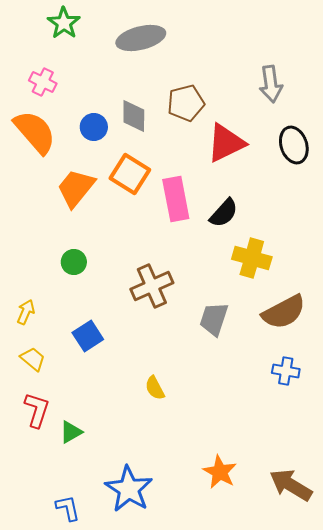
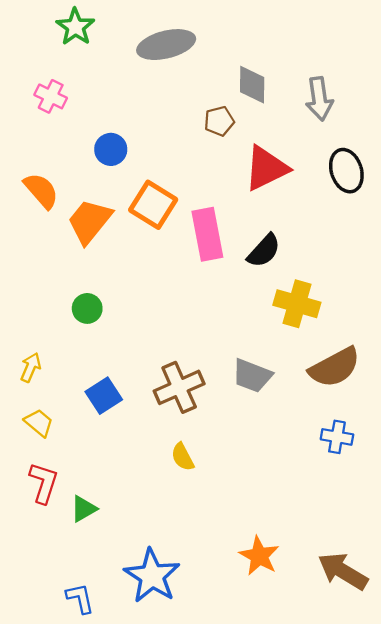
brown pentagon: (186, 103) -> (219, 121), size x0.7
gray diamond: (134, 116) -> (252, 85), moved
orange semicircle: (35, 132) -> (41, 191), moved, size x0.7
brown cross: (152, 286) -> (179, 387), moved
gray trapezoid: (214, 319) -> (252, 376), turned -87

